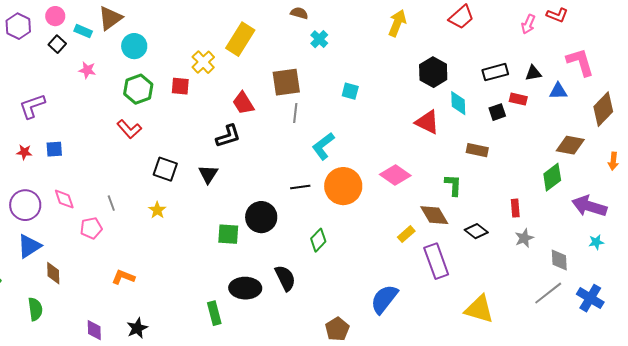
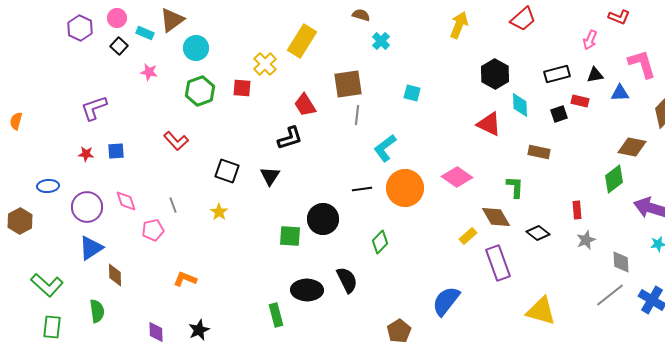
pink arrow: (528, 24) -> (590, 40), moved
red L-shape: (129, 129) -> (176, 141), moved

